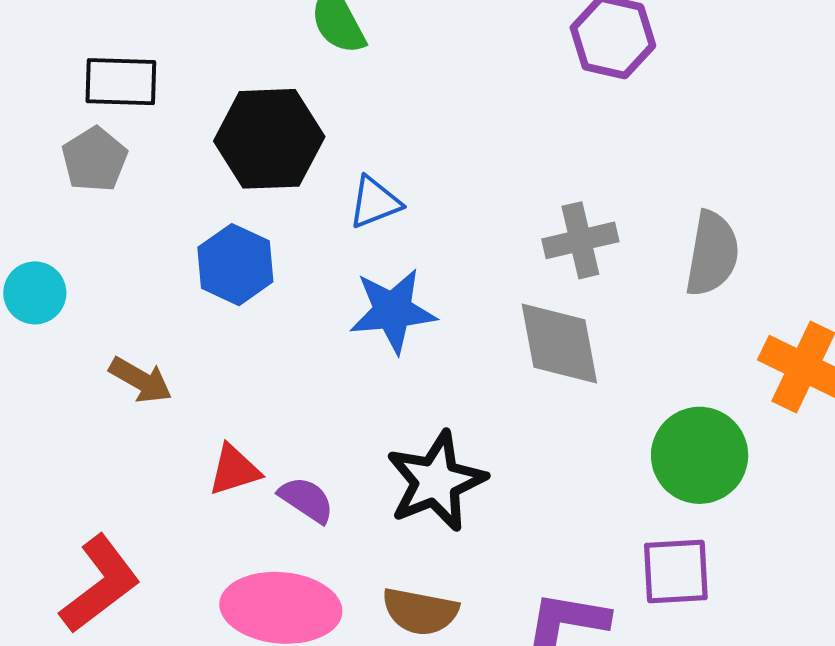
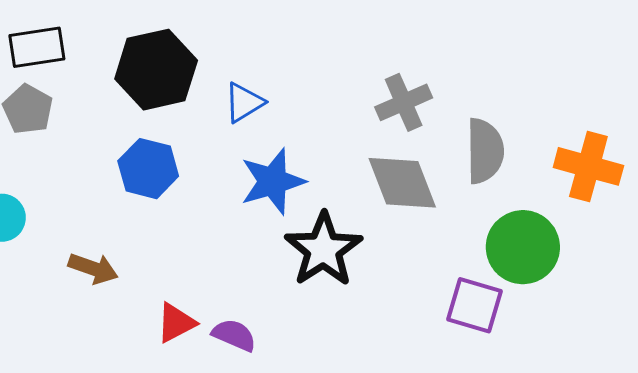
gray semicircle: (712, 254) -> (485, 151), moved
black star: (436, 481) -> (323, 249), moved
purple square: (676, 572) -> (474, 305), moved, turned 30

